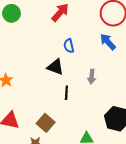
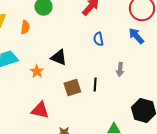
black triangle: (55, 67) -> (59, 57), moved
brown square: (46, 123) -> (72, 87), moved, turned 30

